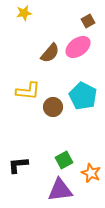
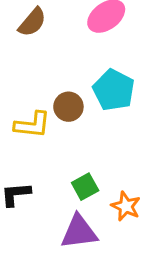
brown semicircle: (50, 53) -> (32, 22), moved
yellow L-shape: (28, 91) -> (32, 125), moved

